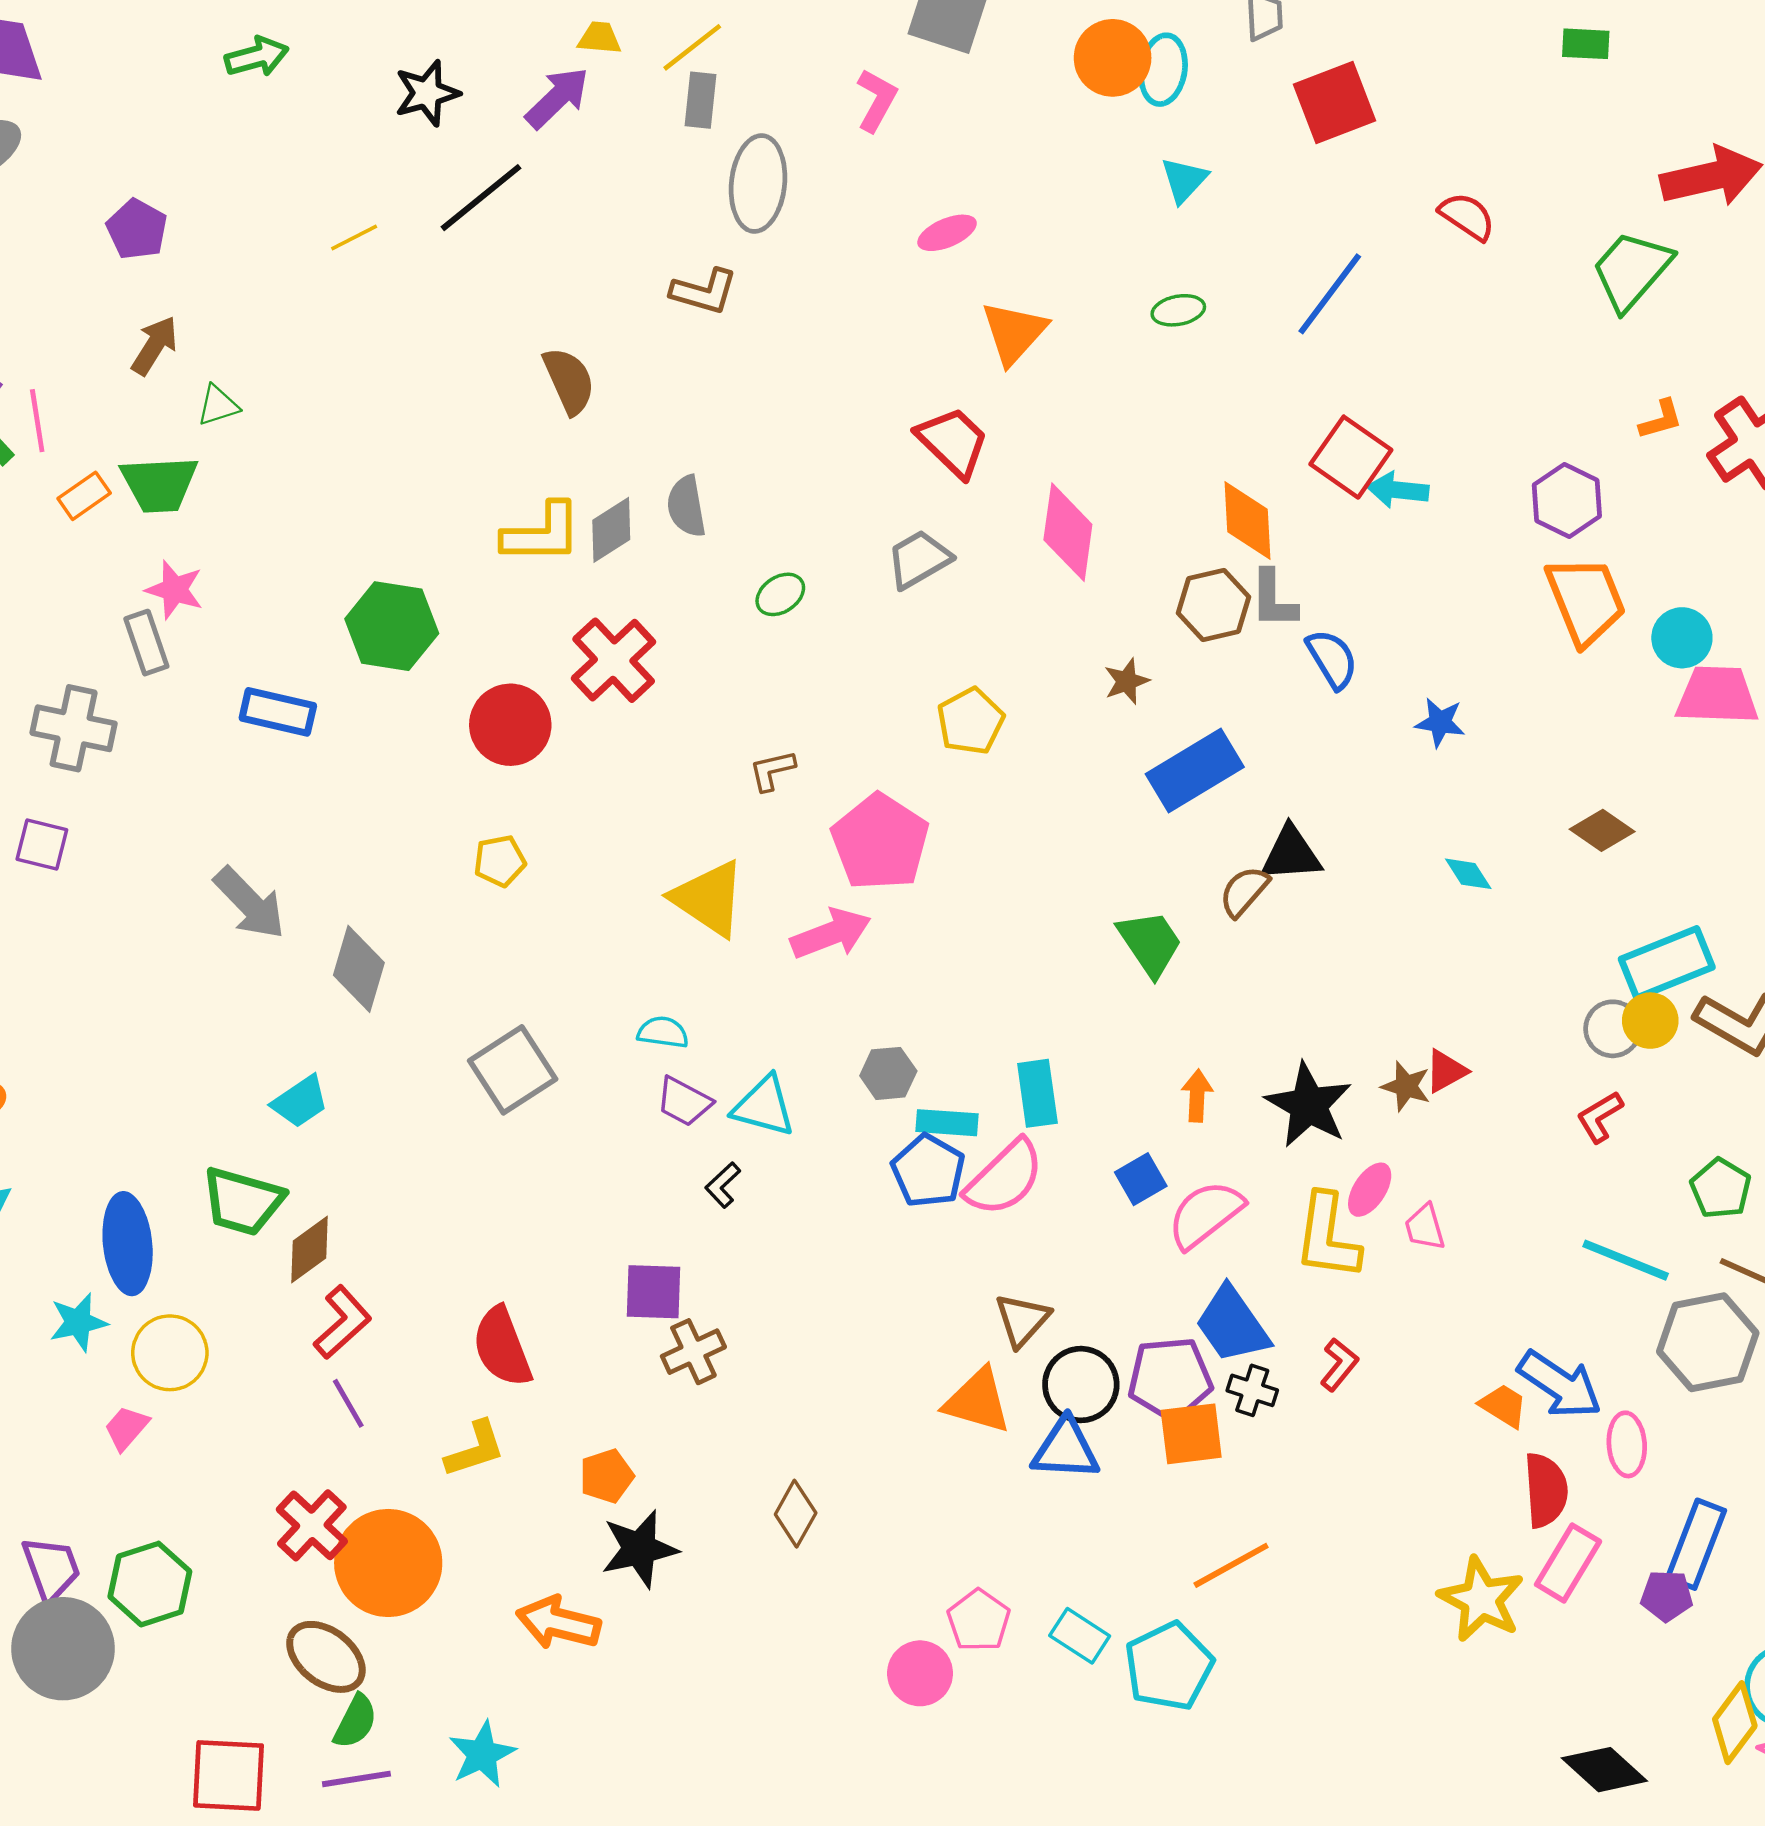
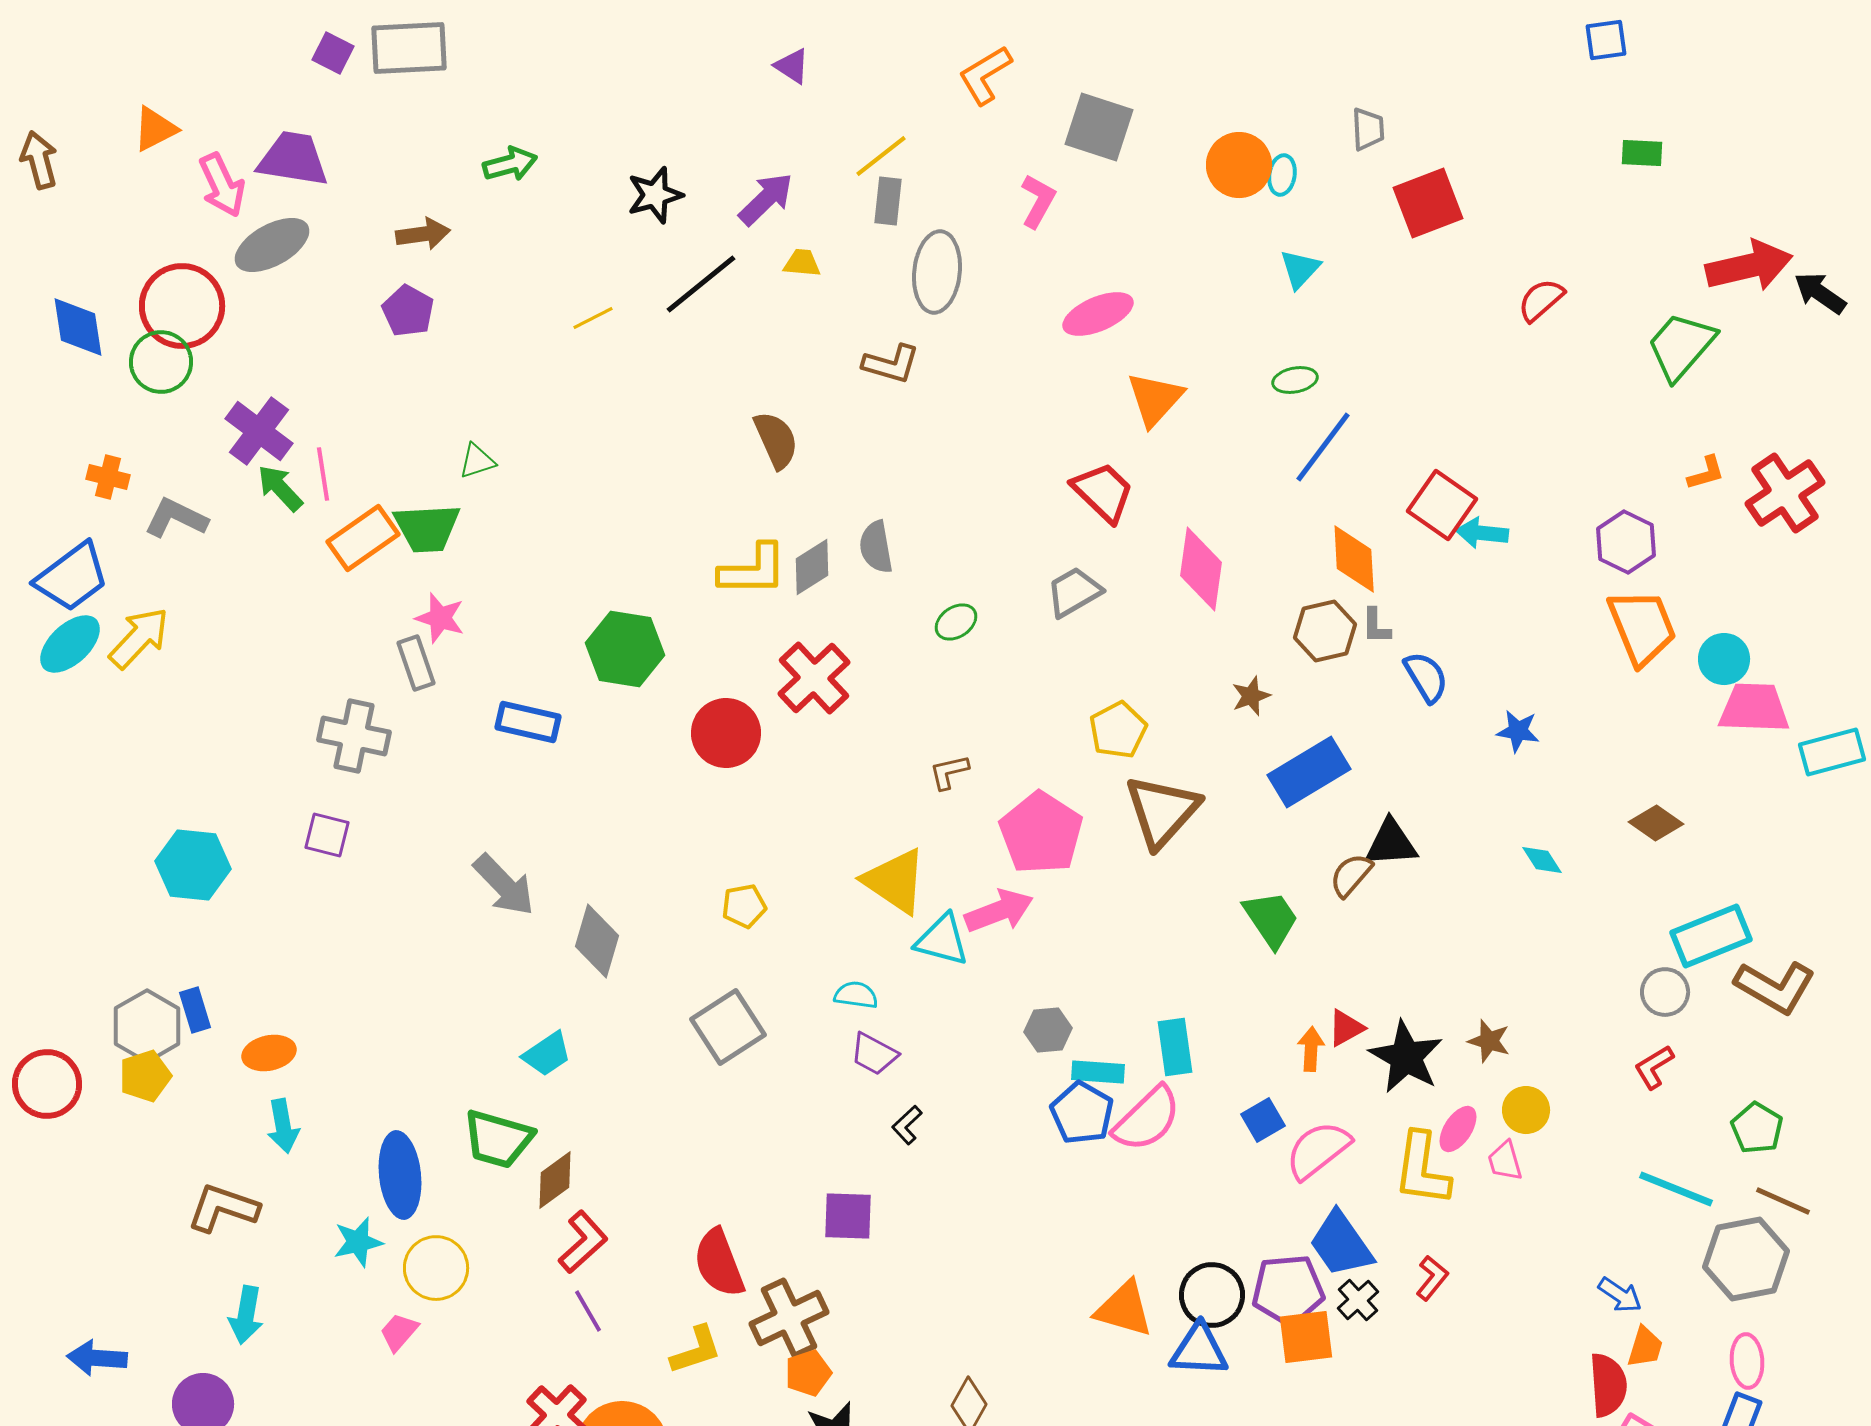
yellow trapezoid: (600, 38) -> (802, 263), moved
cyan ellipse: (1163, 70) -> (1282, 175), size x0.7
red semicircle: (1467, 216) -> (1541, 300), turned -75
pink ellipse: (947, 233) -> (1098, 314), size x1.4
blue line: (1330, 294) -> (1323, 447), moved
brown arrow: (155, 346) -> (423, 234), moved, turned 50
orange rectangle: (84, 496) -> (363, 538), size x1.6
gray L-shape: (1273, 599) -> (1376, 626), size x0.7
yellow pentagon: (500, 861) -> (744, 906), moved
yellow circle: (1650, 1021) -> (1526, 1110), moved
red triangle: (1446, 1071) -> (1346, 1028), moved
cyan triangle: (764, 1106) -> (942, 940), moved
brown triangle: (1022, 1320) -> (1162, 811), moved, size x1.6
brown cross: (693, 1352) -> (789, 1318), moved, size x1.4
blue arrow: (1560, 1385) -> (1620, 1295), size x0.6
black cross: (1252, 1390) -> (1358, 1300), turned 30
orange trapezoid: (1503, 1406) -> (1645, 1347), moved, turned 75
pink ellipse: (1627, 1444) -> (1747, 1361), moved

